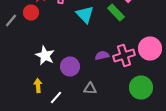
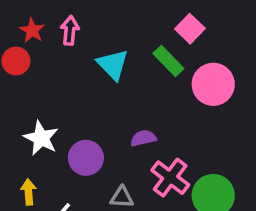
pink circle: (150, 48) -> (213, 84), moved
pink cross: (124, 56) -> (170, 178), moved, turned -35

